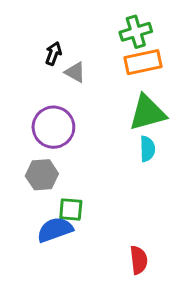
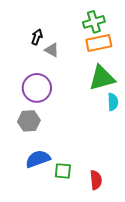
cyan semicircle: (147, 149) -> (113, 102), moved
green square: (71, 209) -> (63, 171), moved

